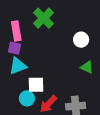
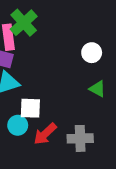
green cross: (44, 18) -> (24, 23), moved

